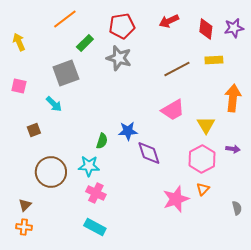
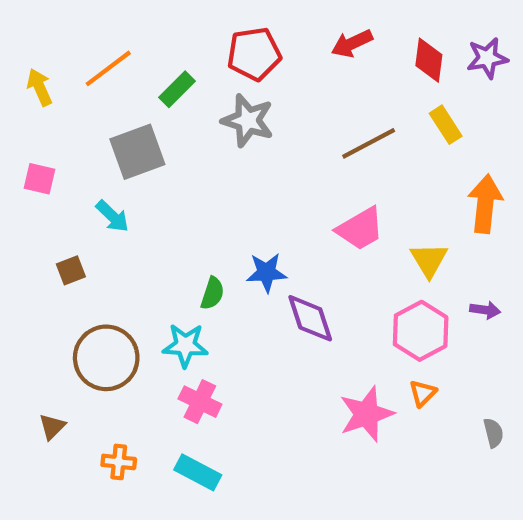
orange line: (65, 19) -> (108, 68), moved
yellow rectangle: (214, 60) -> (446, 125), turned 60
orange cross: (24, 227) -> (119, 462), moved

